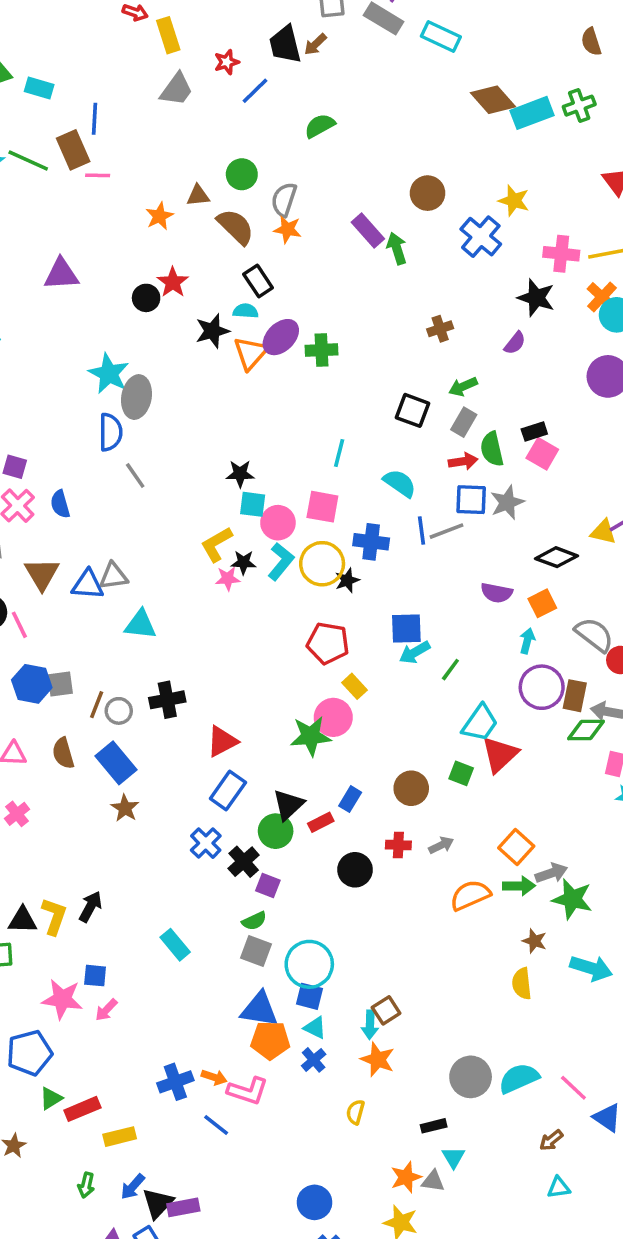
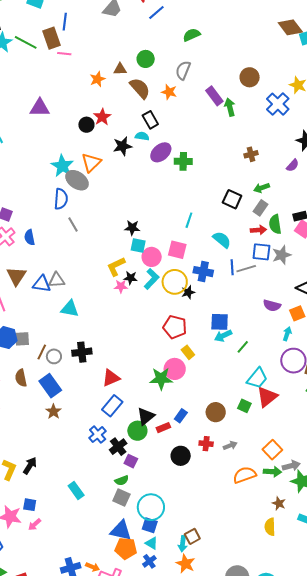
gray semicircle: (284, 200) -> (183, 70), moved
orange triangle: (251, 353) -> (91, 163), moved
gray ellipse: (137, 397) -> (77, 180), turned -70

